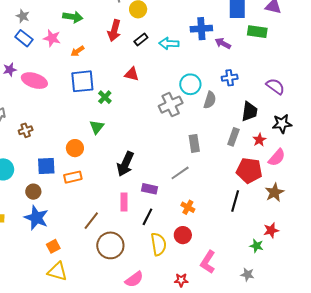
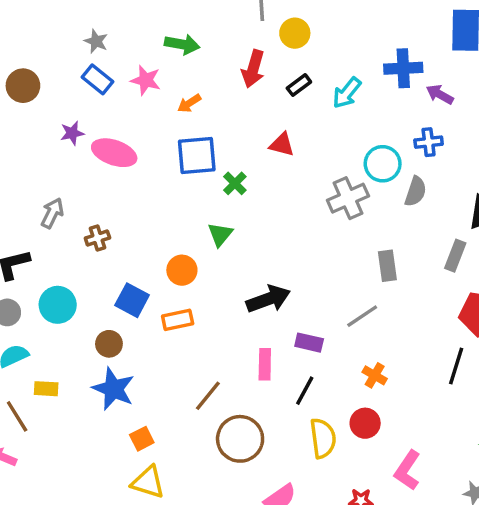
cyan arrow: (169, 43) -> (347, 93), turned -54
blue cross: (230, 78) -> (429, 142), moved
black arrow: (125, 164) -> (268, 299), turned -135
blue square: (46, 166) -> (132, 300), turned 30

